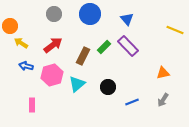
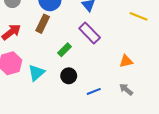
green rectangle: (104, 47) -> (65, 50), moved
brown rectangle: (83, 56) -> (43, 24), moved
gray arrow: (163, 100) -> (126, 89), turned 96

